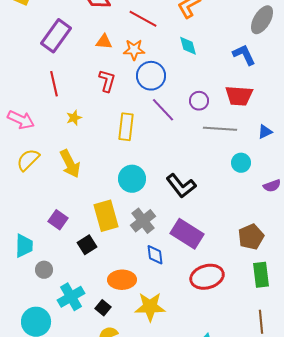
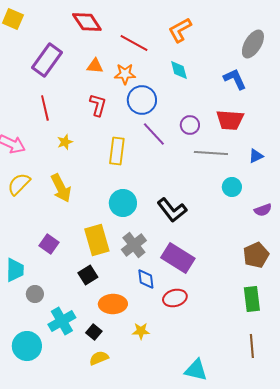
brown pentagon: (251, 237) -> (256, 255), moved
black square: (87, 245) -> (88, 275), moved
red ellipse: (207, 277) -> (175, 298), moved, size x0.7
yellow star: (150, 307) -> (141, 331), size x0.6

